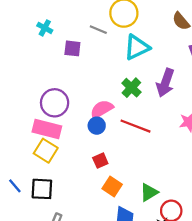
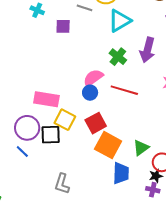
purple circle: (55, 103) -> (27, 128), moved
yellow square: (46, 151) -> (65, 120), moved
red square: (100, 161) -> (96, 123), size x1.5
orange square: (112, 186) -> (108, 145), size x1.5
black square: (42, 189) -> (51, 135), moved

